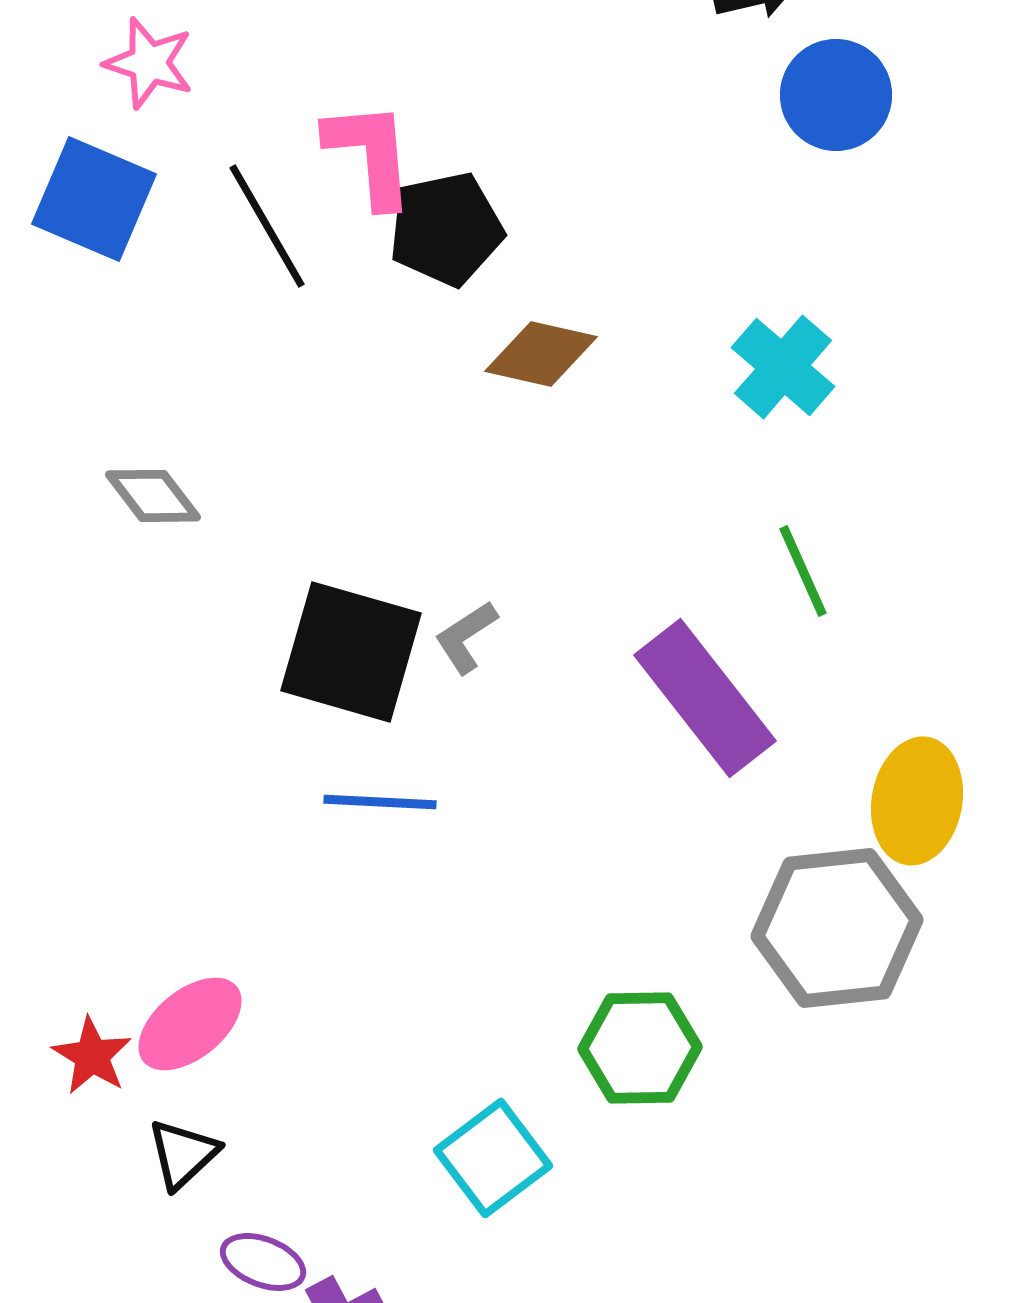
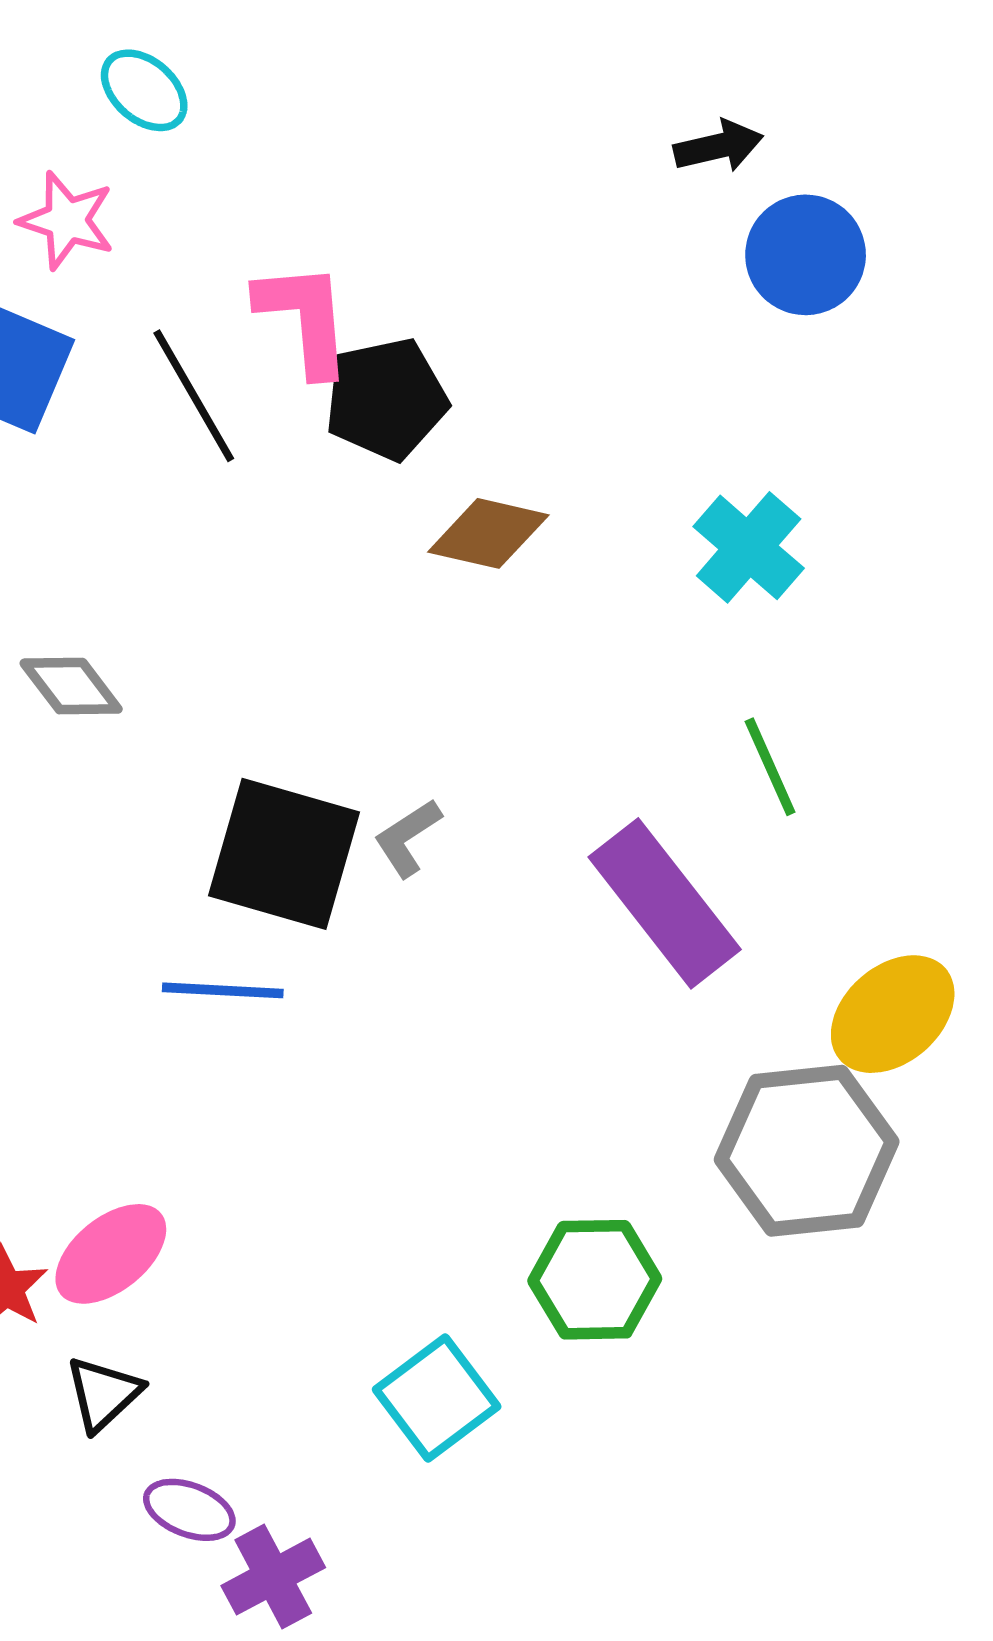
yellow ellipse: (917, 801) -> (893, 1014), turned 39
blue line: (380, 802) -> (223, 990), moved

